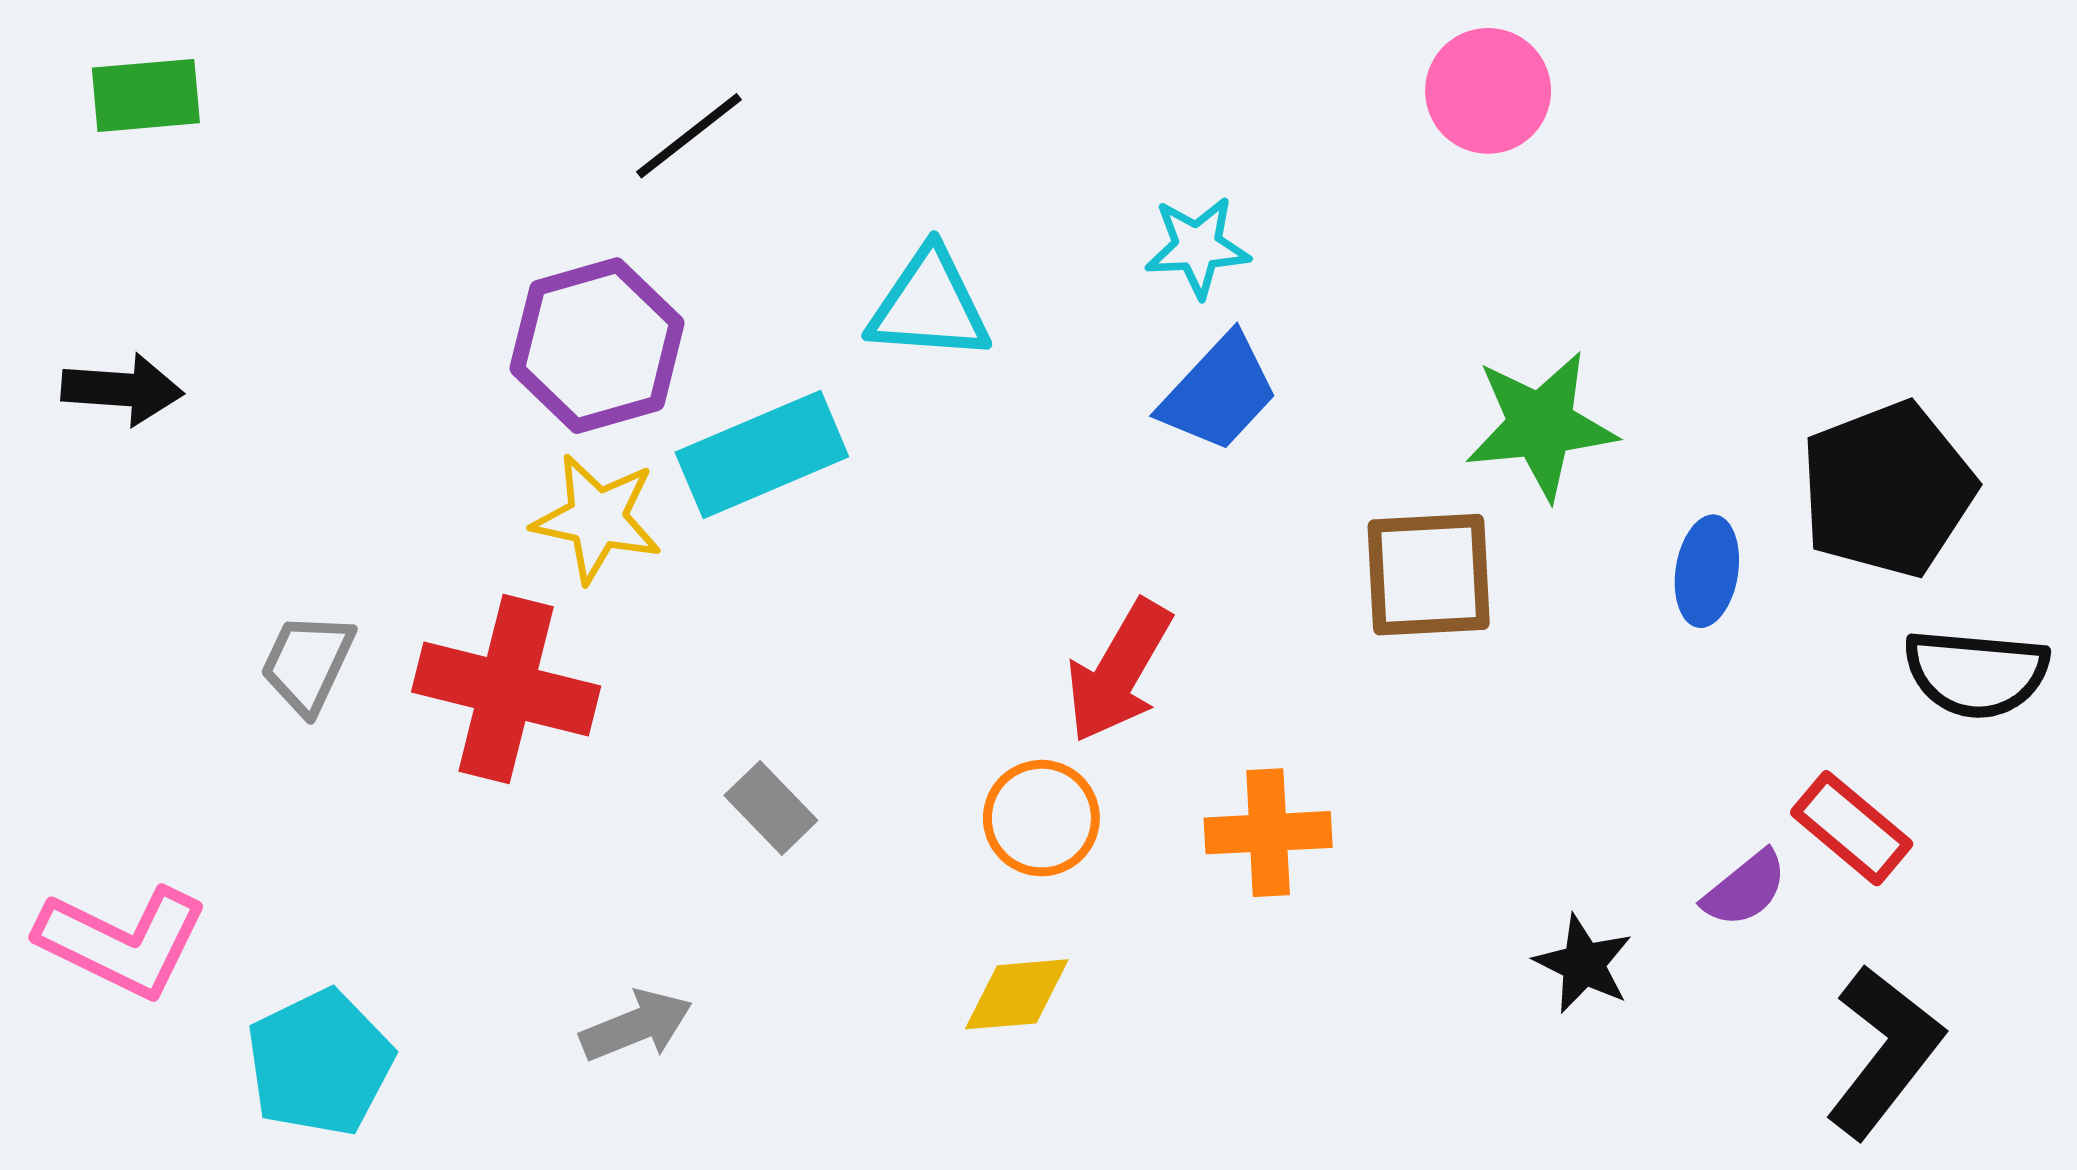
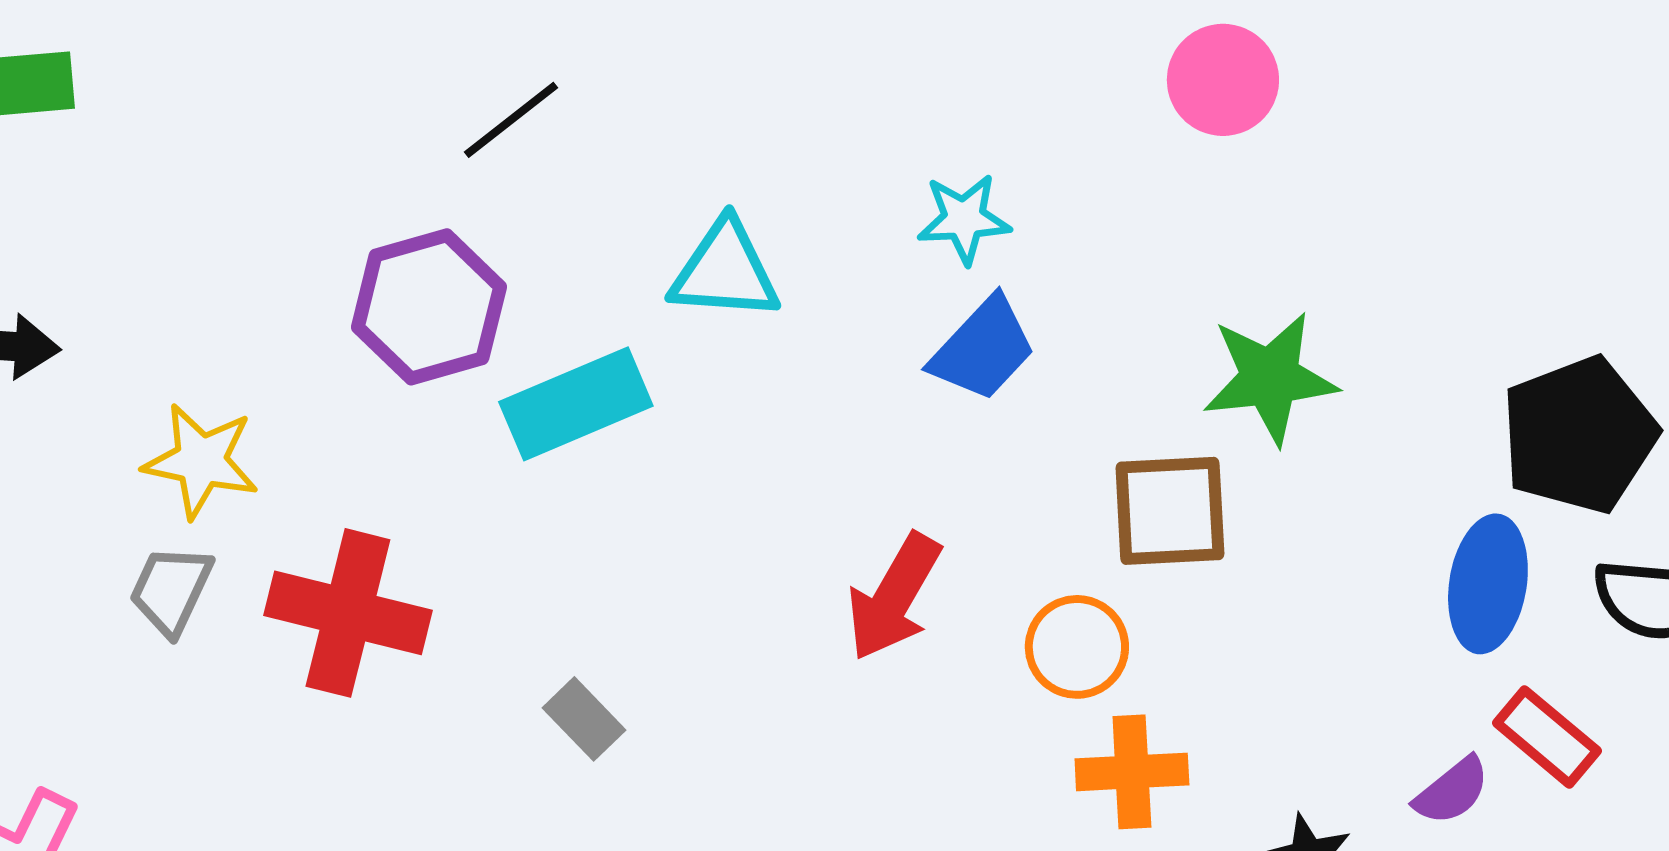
yellow star: (597, 518) -> (201, 461), moved
blue ellipse: (1707, 571) -> (1488, 584), moved, size x1.4
orange circle: (1041, 818) -> (1077, 647), moved
orange cross: (1268, 833) -> (1132, 772), moved

